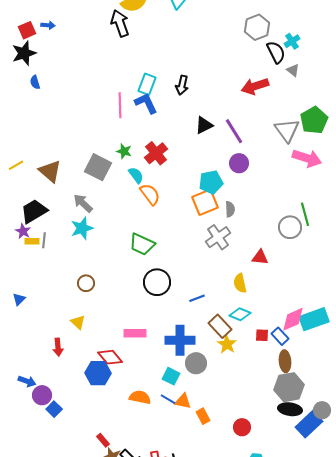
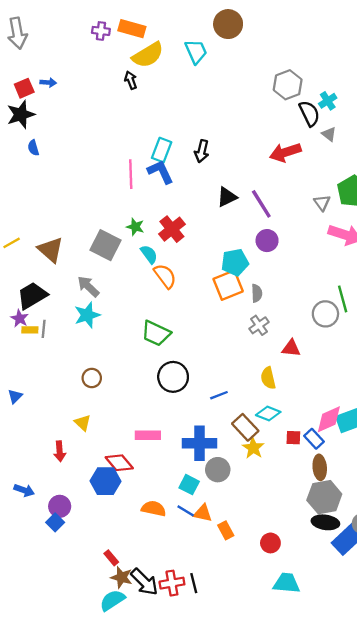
black arrow: (120, 23) -> (131, 80), size x0.6
gray triangle: (287, 130) -> (322, 203), size x0.6
gray cross: (218, 237) -> (259, 325), moved, size x0.7
purple circle: (42, 395) -> (60, 506), moved

